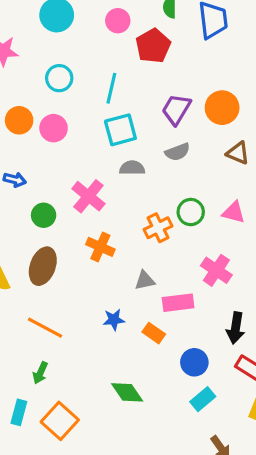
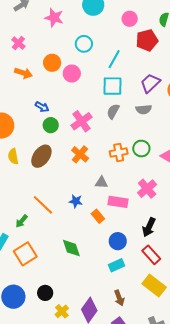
gray semicircle: (132, 168) -> (113, 111), turned -77
blue arrow: (15, 180) -> (42, 107), moved
orange line: (45, 328) -> (43, 205), moved

